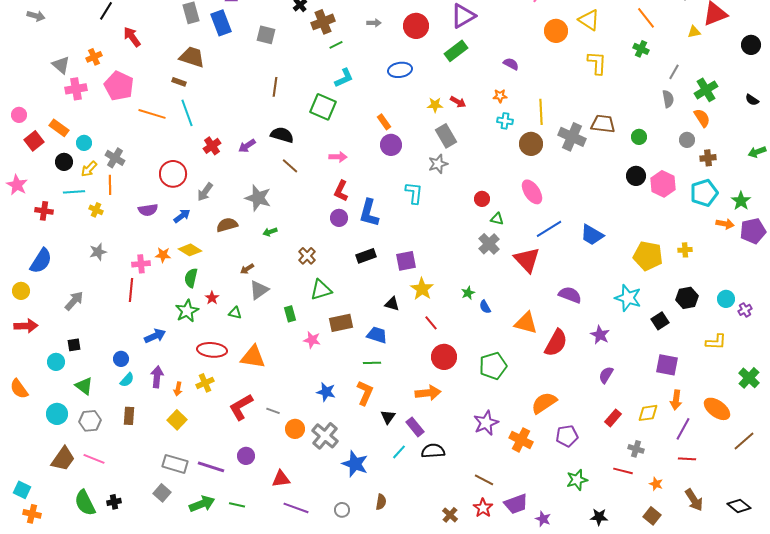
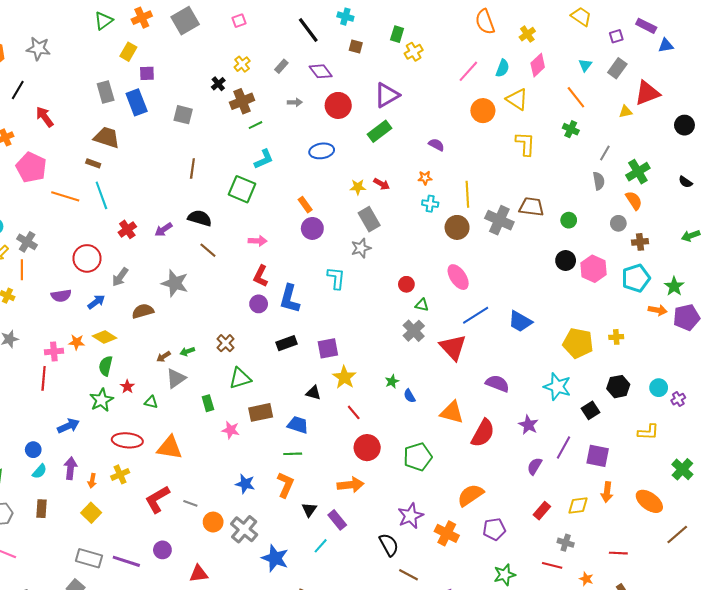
green arrow: (270, 232) -> (187, 351), moved
purple line: (683, 429) -> (564, 448), moved
black semicircle: (433, 451) -> (389, 545), moved, turned 65

